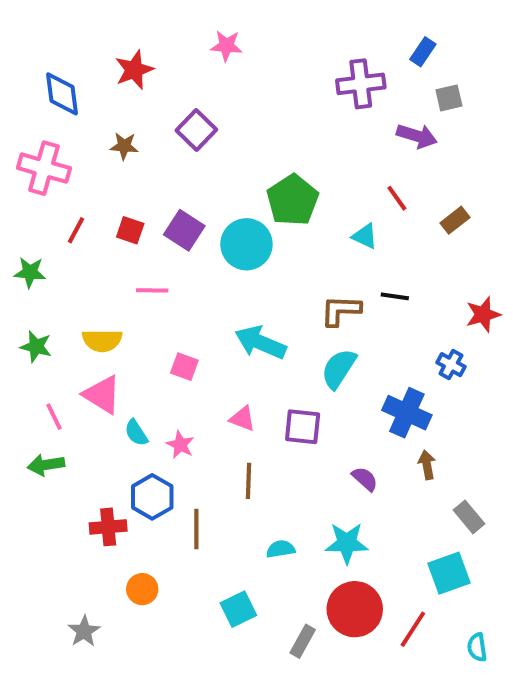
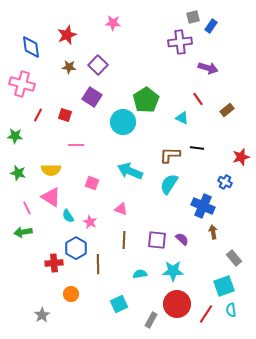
gray square: (449, 98) -> (193, 17), moved
brown star: (124, 146) -> (69, 67), moved
purple square: (184, 230) -> (92, 97), moved
purple square: (303, 427) -> (157, 240), moved
cyan semicircle: (477, 647) -> (231, 310), moved

